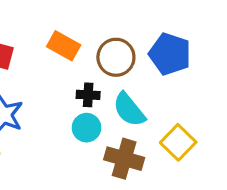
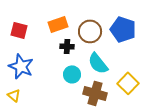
orange rectangle: (64, 46) -> (58, 24), turned -48
black cross: (88, 95) -> (67, 46), moved

